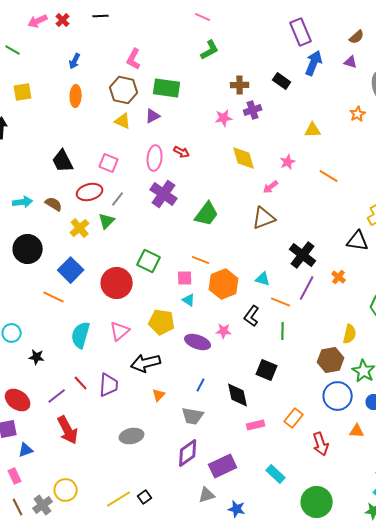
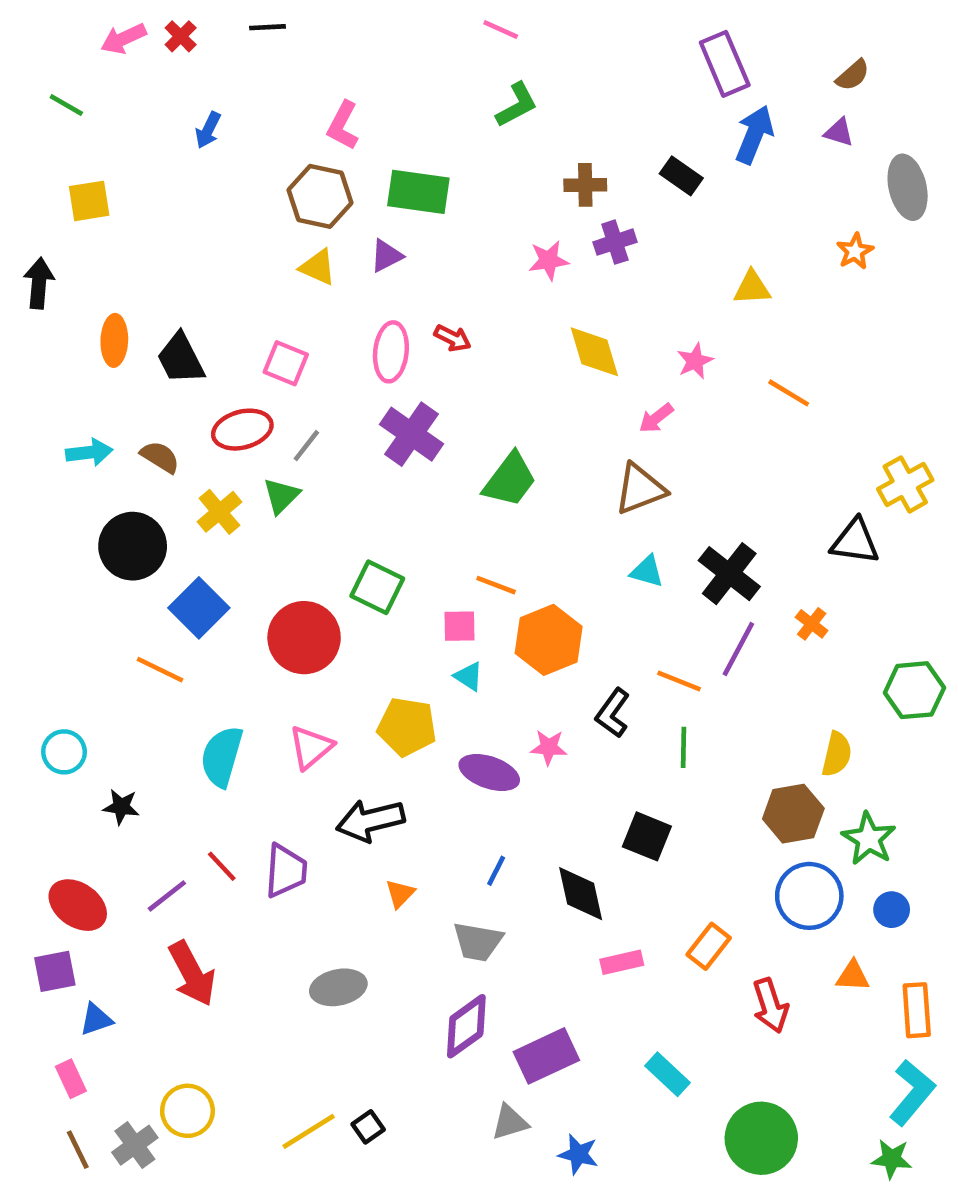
orange ellipse: (76, 96) -> (114, 340), moved
black circle: (28, 249) -> (133, 546), moved
cyan triangle: (263, 279) -> (647, 571), moved

